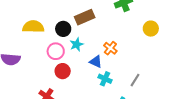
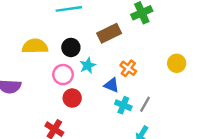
brown rectangle: (85, 17) -> (109, 33), moved
yellow circle: (151, 29) -> (177, 63), moved
gray line: (135, 80) -> (145, 104), moved

